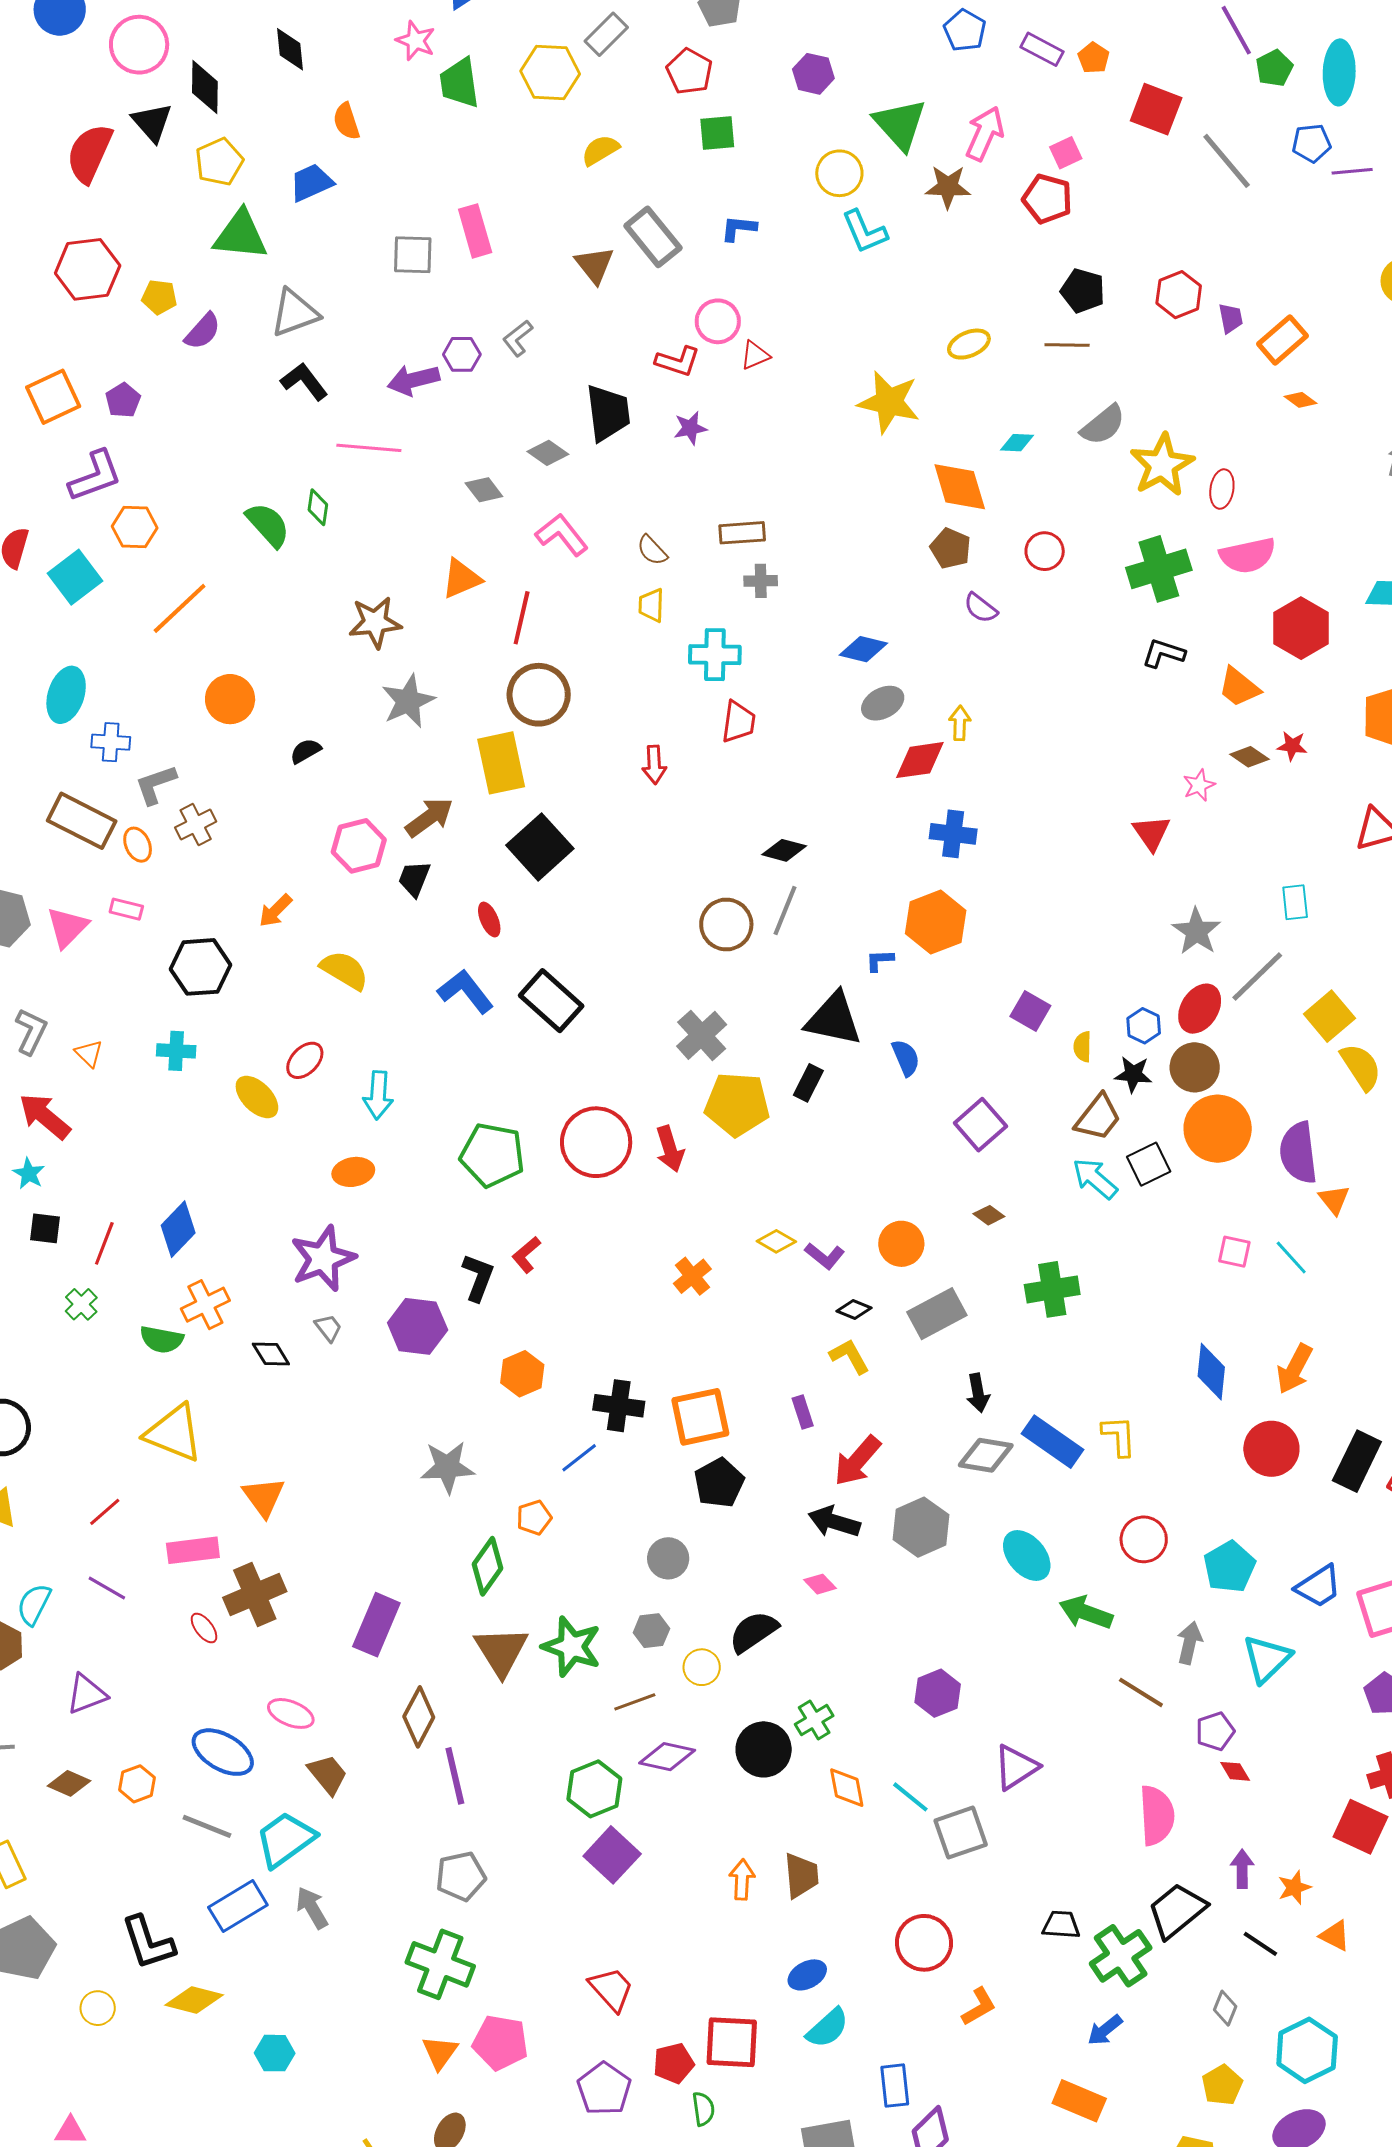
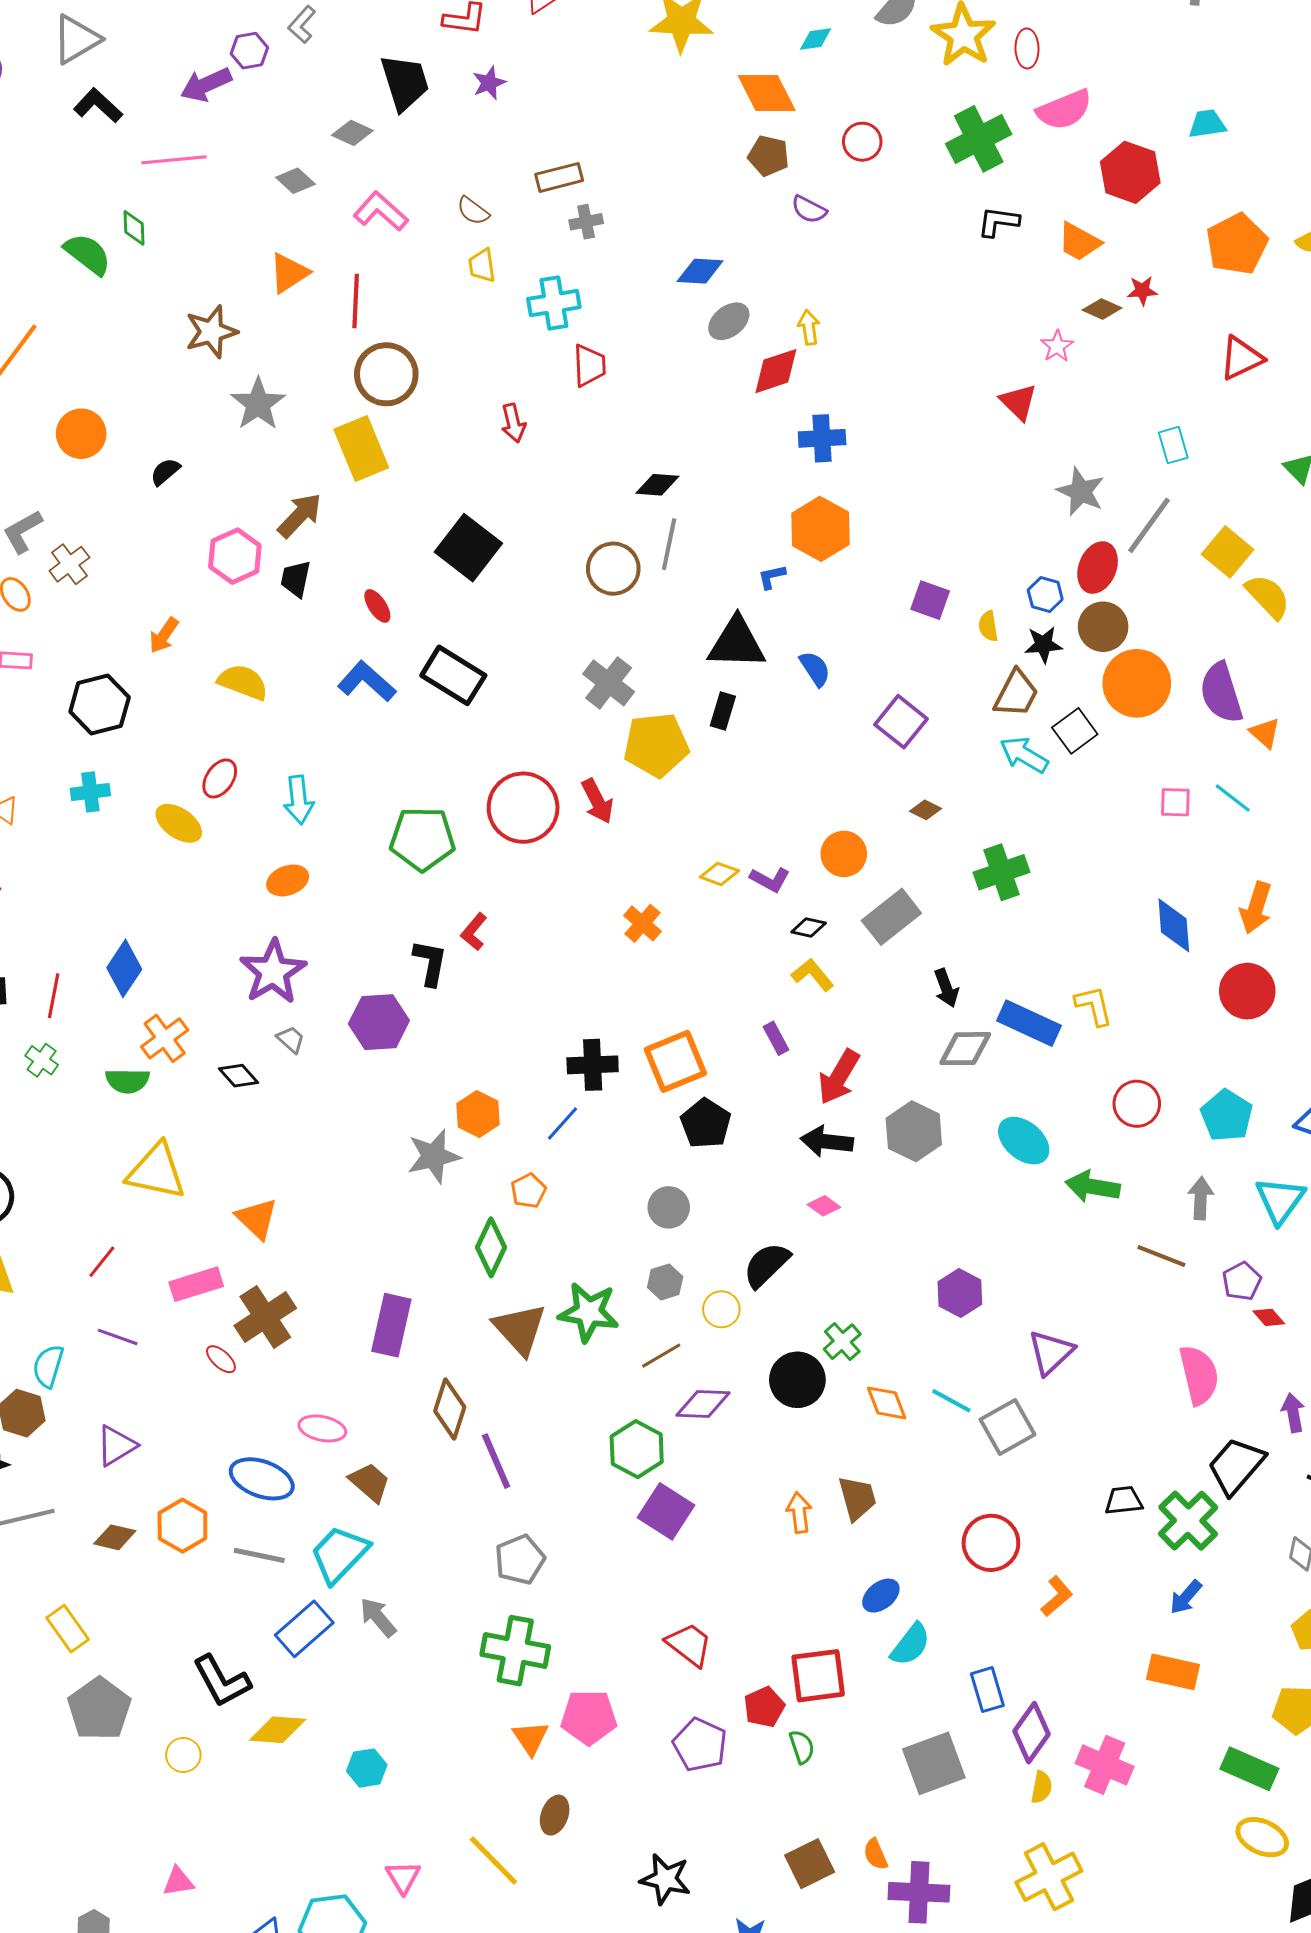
black square: (540, 847) -> (468, 548), moved
orange hexagon: (522, 1374) -> (478, 1114), moved
orange hexagon: (137, 1784) -> (182, 1526), size x1.4

